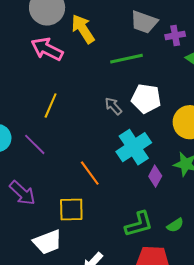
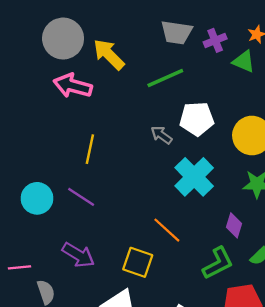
orange line: (90, 173) -> (167, 230), moved
purple diamond: (155, 176) -> (234, 225), moved
yellow square: (71, 209) -> (138, 262), turned 32

